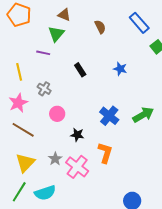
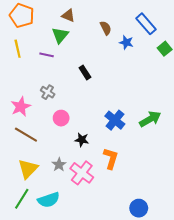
blue star: (120, 69) -> (126, 42), moved
yellow line: (19, 72) -> (18, 49), moved

